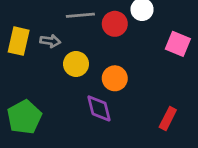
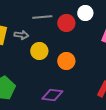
purple diamond: (99, 108) -> (52, 95), moved, turned -70

